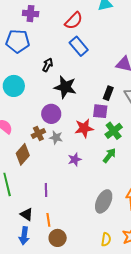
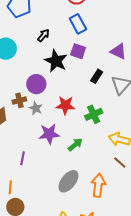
purple square: (100, 111) -> (78, 51), moved
green arrow: (109, 155) -> (75, 145), moved
purple star: (75, 159) -> (49, 134), size x1.5
purple line: (46, 190) -> (22, 158), moved

